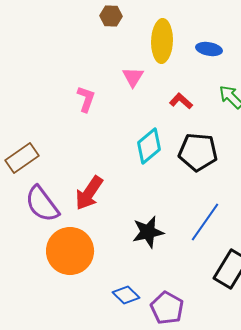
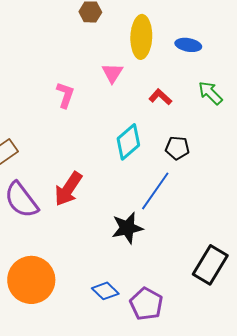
black pentagon: (198, 152) -> (177, 148), size x0.6
blue line: (205, 222) -> (155, 191), moved
orange circle: (70, 251) -> (31, 280), moved

